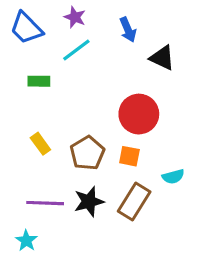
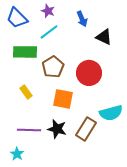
green rectangle: (39, 81) -> (25, 52), size x1.6
brown pentagon: (87, 153) -> (53, 67), moved
orange square: (129, 156) -> (63, 99), moved, size x1.5
cyan semicircle: (173, 177) -> (111, 113), size x1.6
black star: (89, 201) -> (57, 129), turned 30

